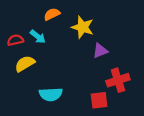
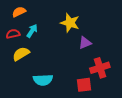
orange semicircle: (52, 14) -> (19, 12), moved
cyan arrow: (38, 37) -> (32, 31), turned -96

